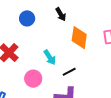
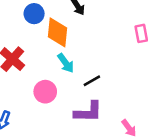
orange diamond: (79, 38) -> (58, 32), moved

